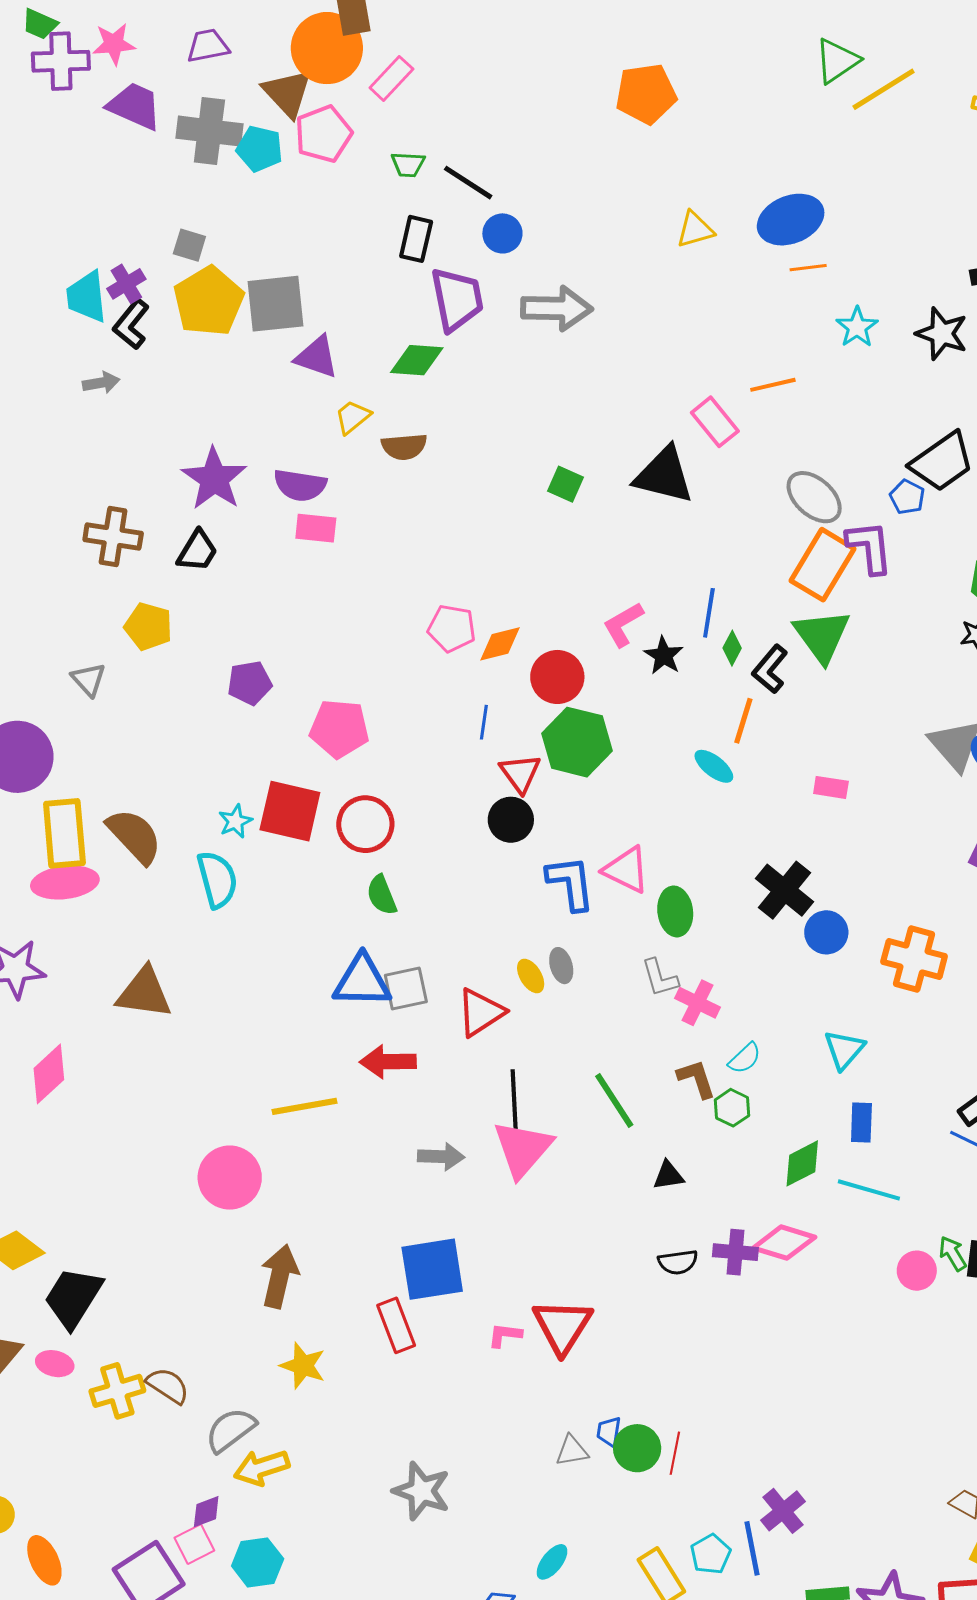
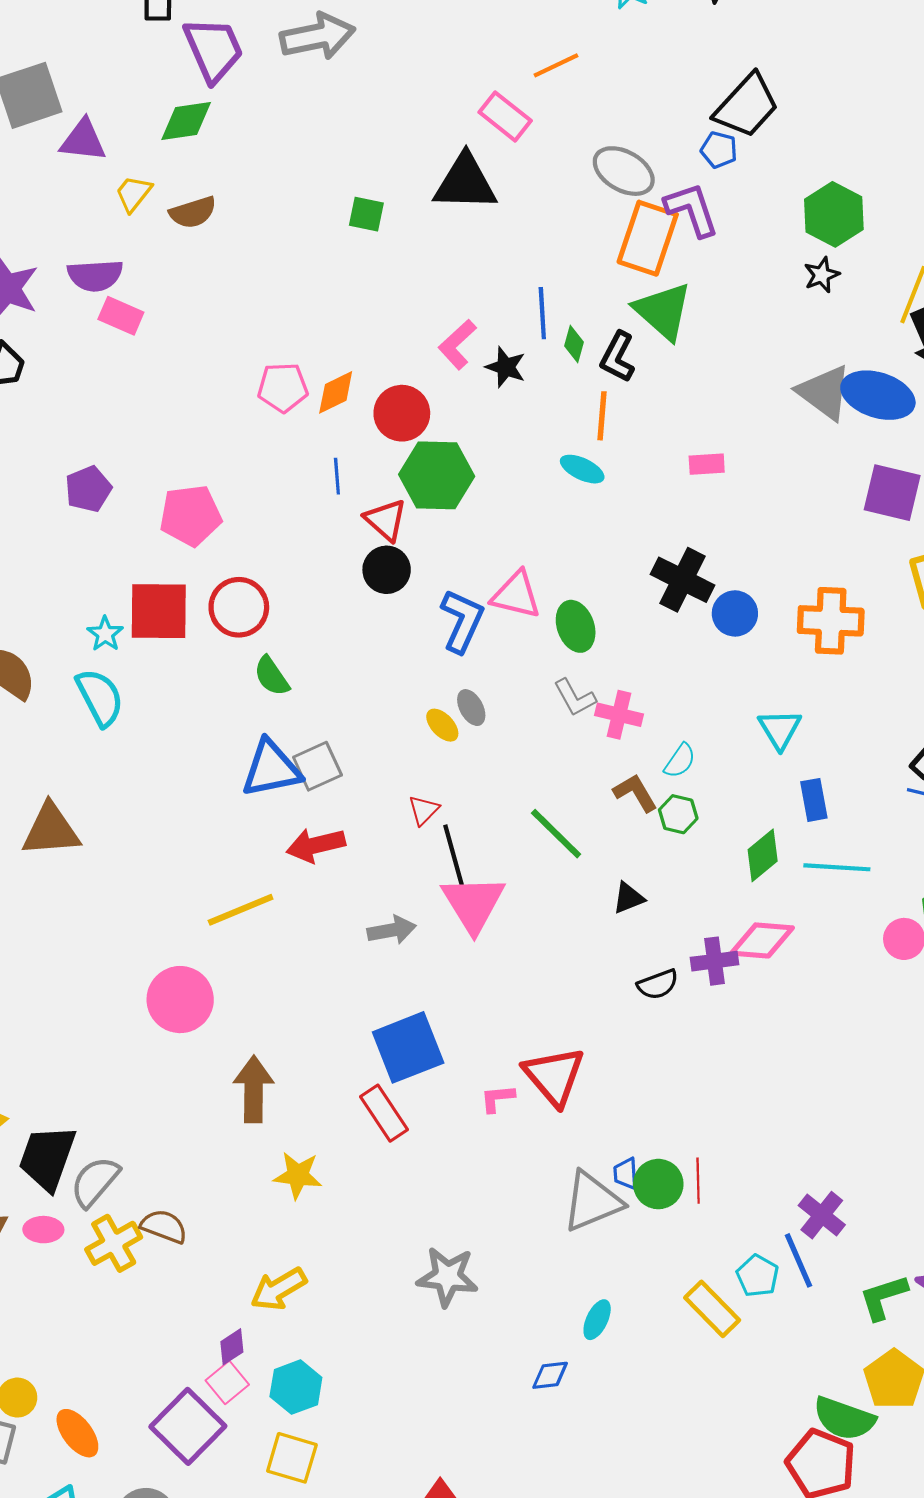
pink rectangle: (316, 528) -> (121, 316), turned 30
blue L-shape: (571, 883) -> (462, 621), turned 44
red triangle: (481, 1012) -> (424, 810), moved, size x0.6
gray semicircle: (230, 1430) -> (95, 1182), moved
gray triangle: (572, 1451) -> (592, 1201), size x1.8

